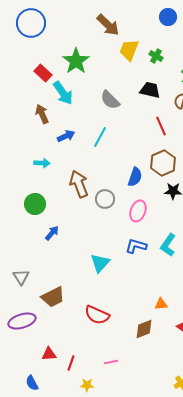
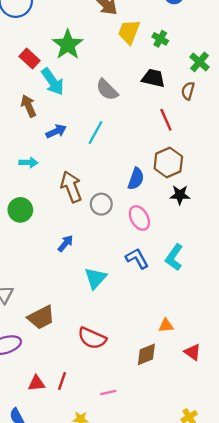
pink ellipse: (138, 211) -> (139, 218), turned -50
blue arrow: (52, 233) -> (65, 243), moved
blue L-shape: (136, 246) -> (137, 258), turned 45
red line: (71, 363) -> (62, 381), moved

